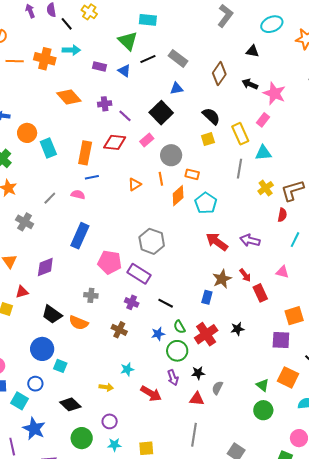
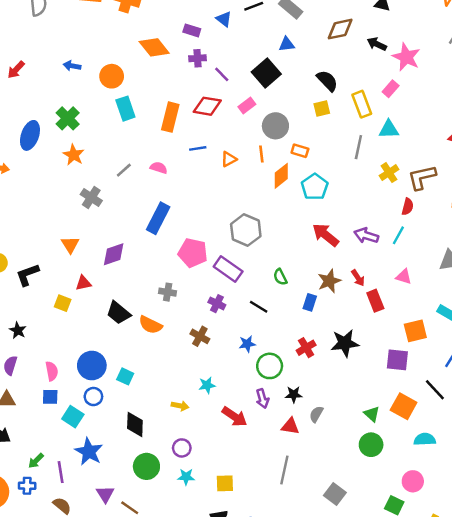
purple rectangle: (99, 66) -> (192, 30), moved
brown diamond: (219, 74) -> (340, 29), turned 40
orange circle: (27, 133) -> (112, 76), moved
blue line: (92, 177) -> (198, 148), moved
cyan line: (295, 240) -> (398, 235), moved
green semicircle: (179, 327) -> (280, 277), moved
black star: (237, 329) -> (345, 343), size x1.6
red cross: (206, 334) -> (306, 348), size x0.7
blue circle: (42, 349) -> (92, 365), moved
black diamond: (70, 404) -> (135, 424), turned 45

